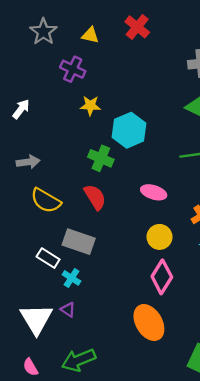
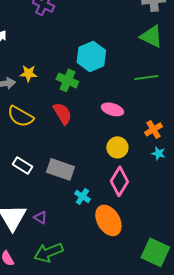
yellow star: (90, 106) -> (28, 73), moved
gray rectangle: (79, 242) -> (60, 169), moved
cyan cross: (72, 278) -> (82, 196), moved
purple triangle: (68, 310) -> (40, 217), moved

